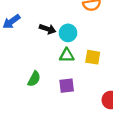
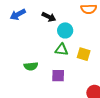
black arrow: (48, 29) -> (49, 17), moved
green semicircle: (34, 79) -> (31, 66), turned 48

